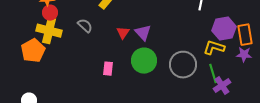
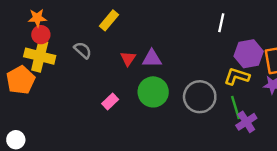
purple triangle: (143, 33) -> (152, 59), turned -48
pink rectangle: (108, 69) -> (110, 102), turned 40

